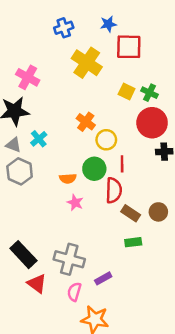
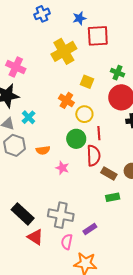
blue cross: (64, 28) -> (42, 14), moved
yellow cross: (87, 63) -> (64, 51), turned 30
yellow square: (127, 91) -> (87, 82), moved
orange semicircle: (68, 178) -> (43, 150), moved

